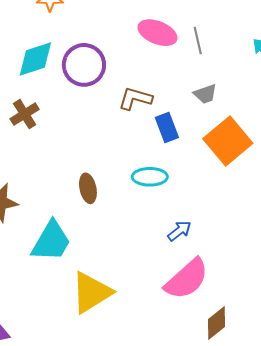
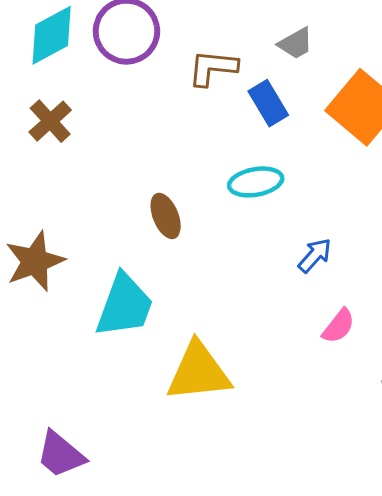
gray trapezoid: (205, 94) -> (296, 43), moved
pink semicircle: (187, 279) -> (339, 326), size x0.5
yellow triangle: (91, 293) -> (199, 372), turned 36

